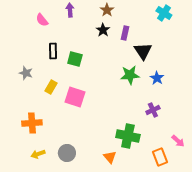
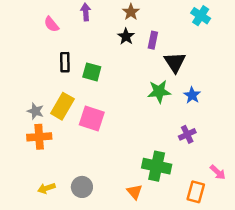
gray star: (26, 73) -> (35, 111), moved
yellow rectangle: (51, 87) -> (62, 106), size x1.5
orange cross: (32, 123) -> (39, 137), moved
orange rectangle: (160, 157) -> (196, 192), turned 36

